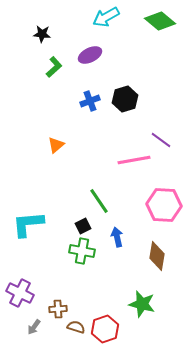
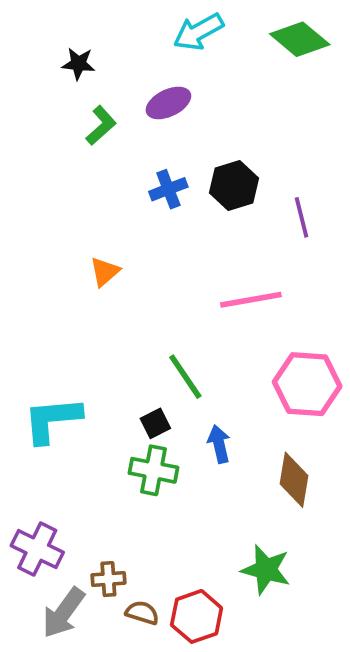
purple line: (161, 140) -> (302, 217), moved, turned 40
gray arrow: (34, 327) -> (63, 613), size x1.8

